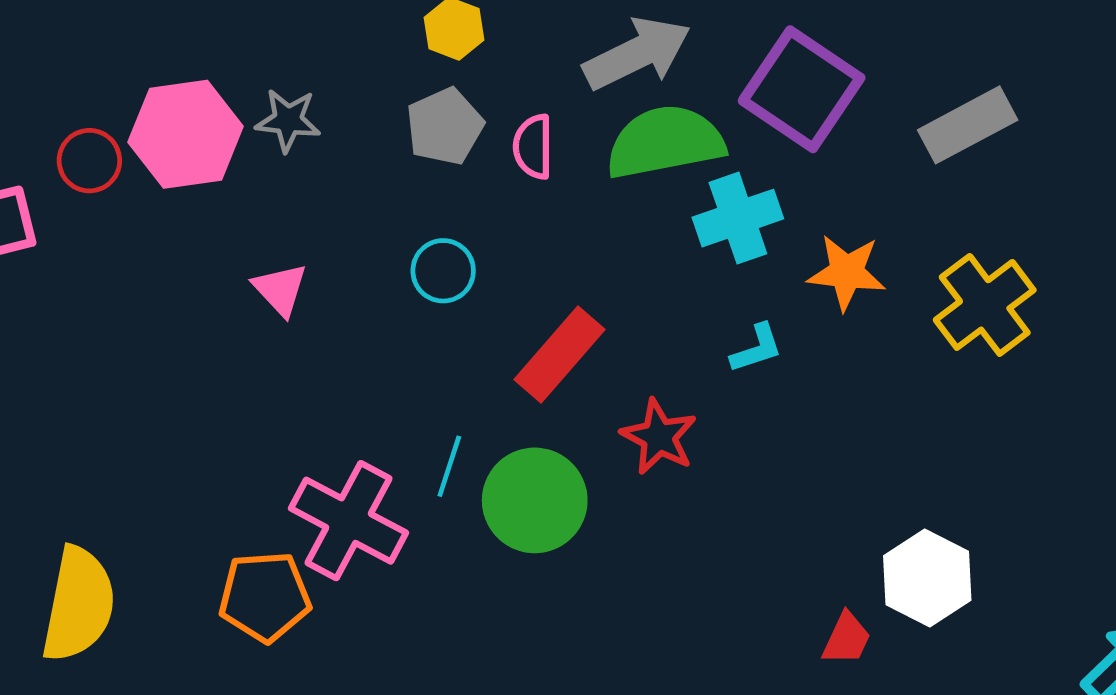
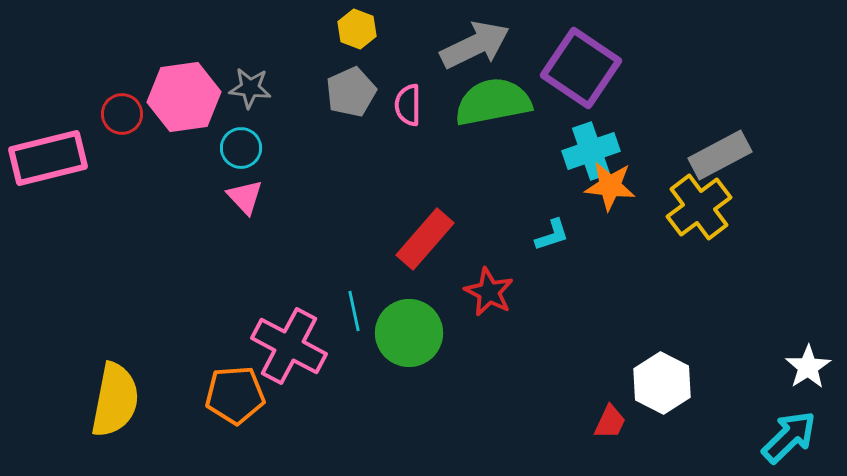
gray rectangle: (968, 125) -> (720, 155), moved
cyan cross: (738, 218) -> (591, 151), moved
cyan circle: (443, 271) -> (241, 148), moved
cyan line: (449, 466) -> (354, 311), turned -30

